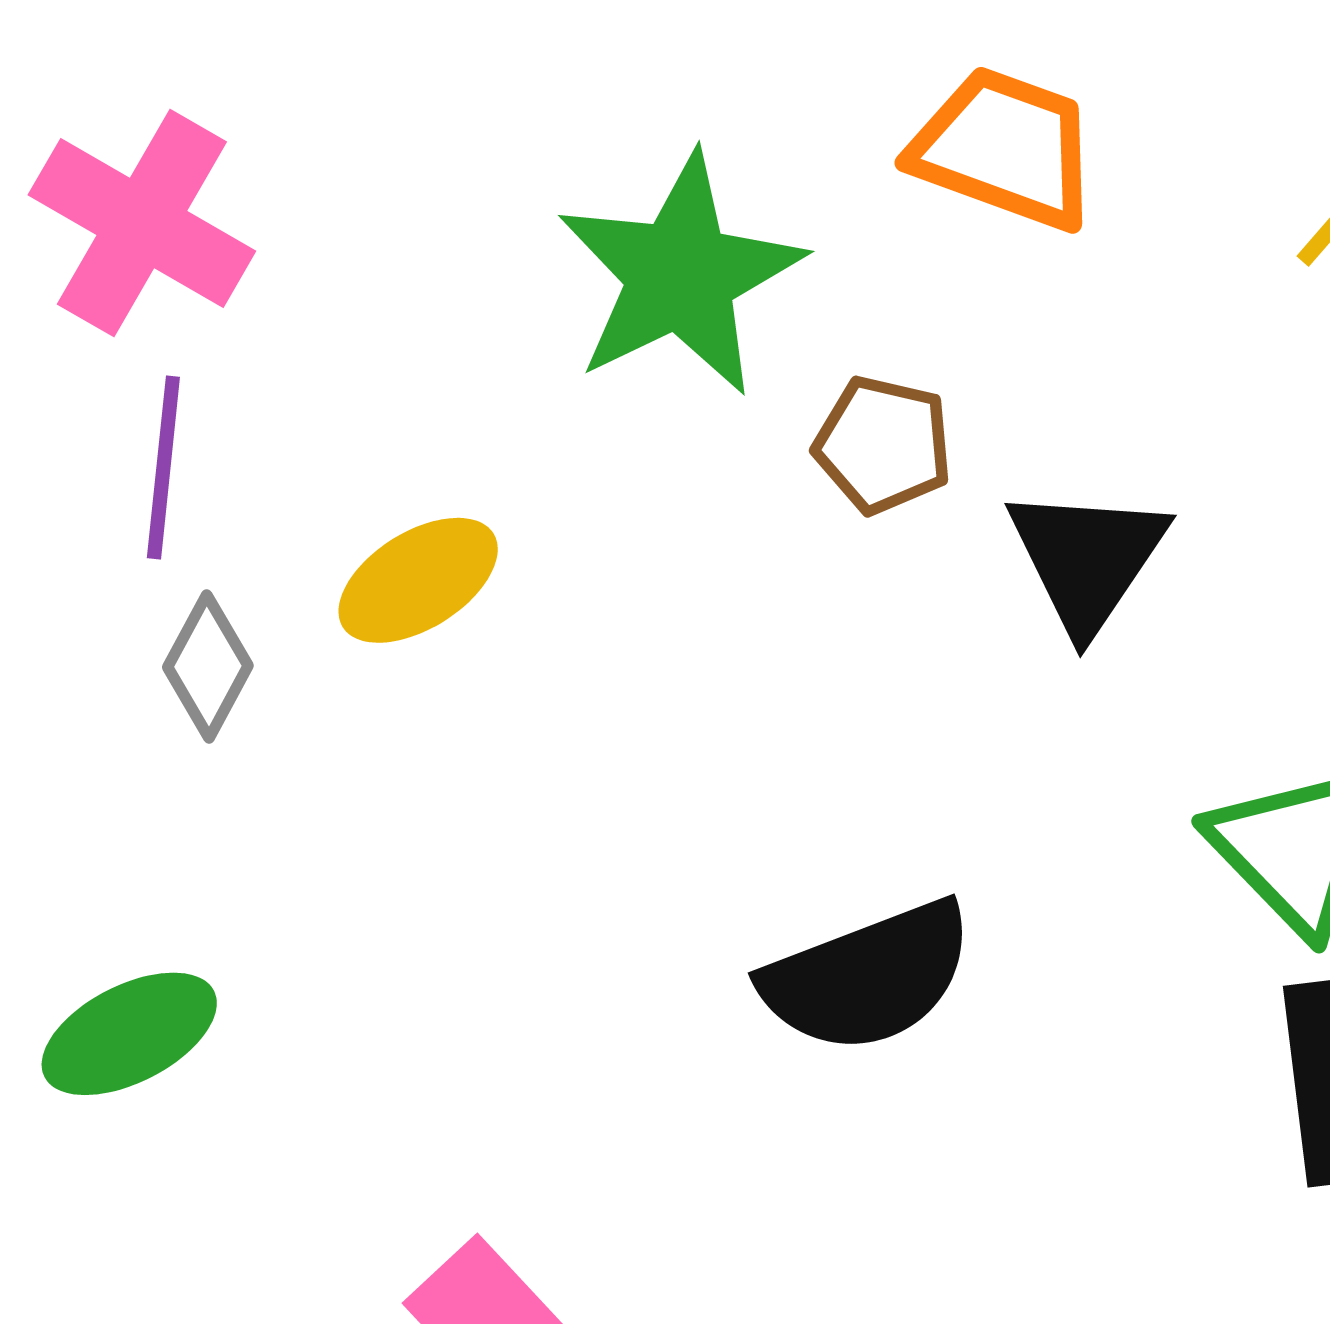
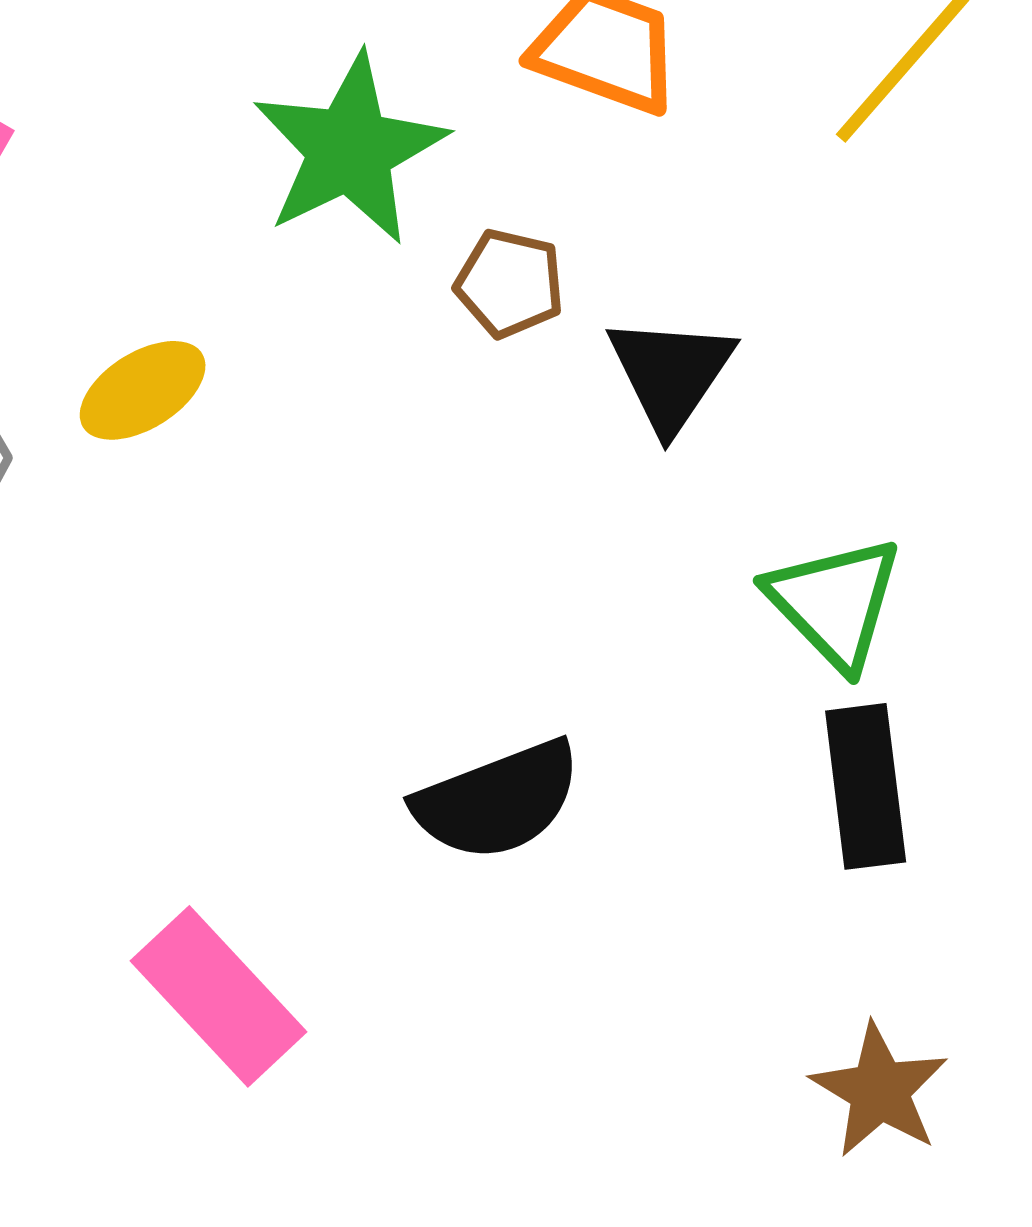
black semicircle: (868, 977) -> (498, 800), moved

